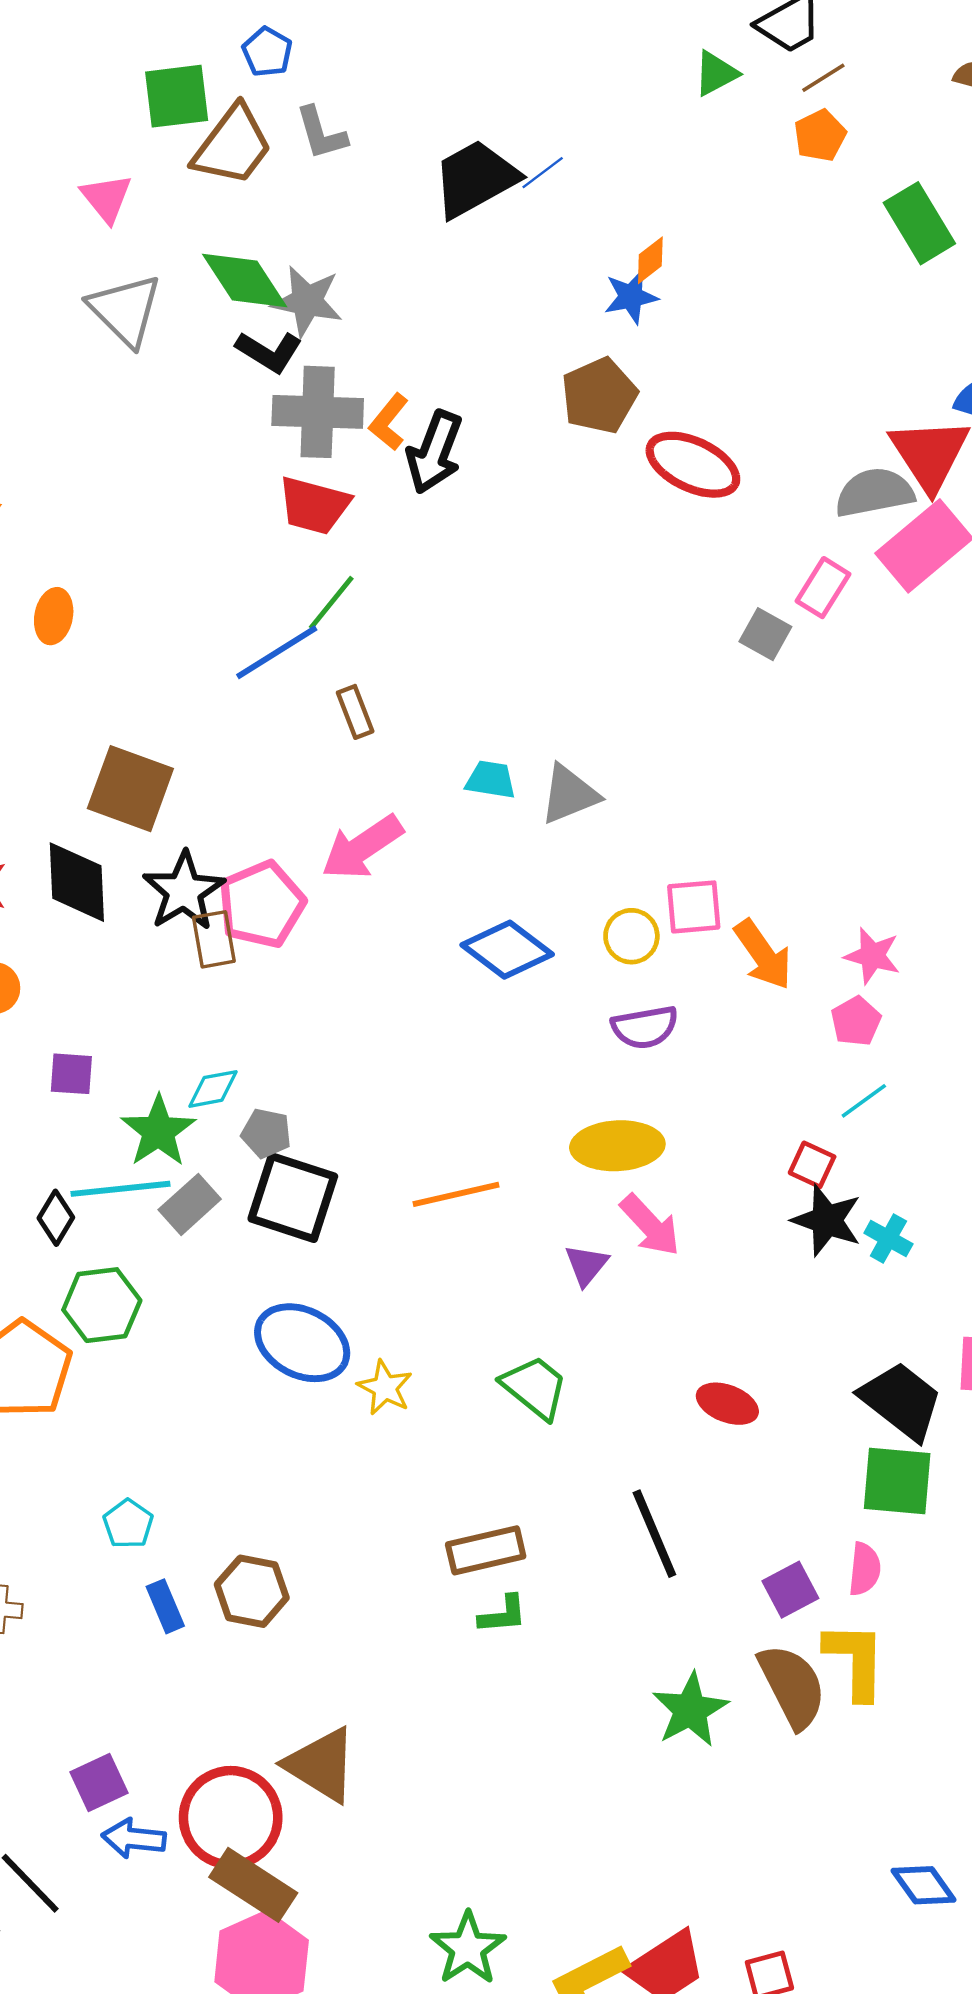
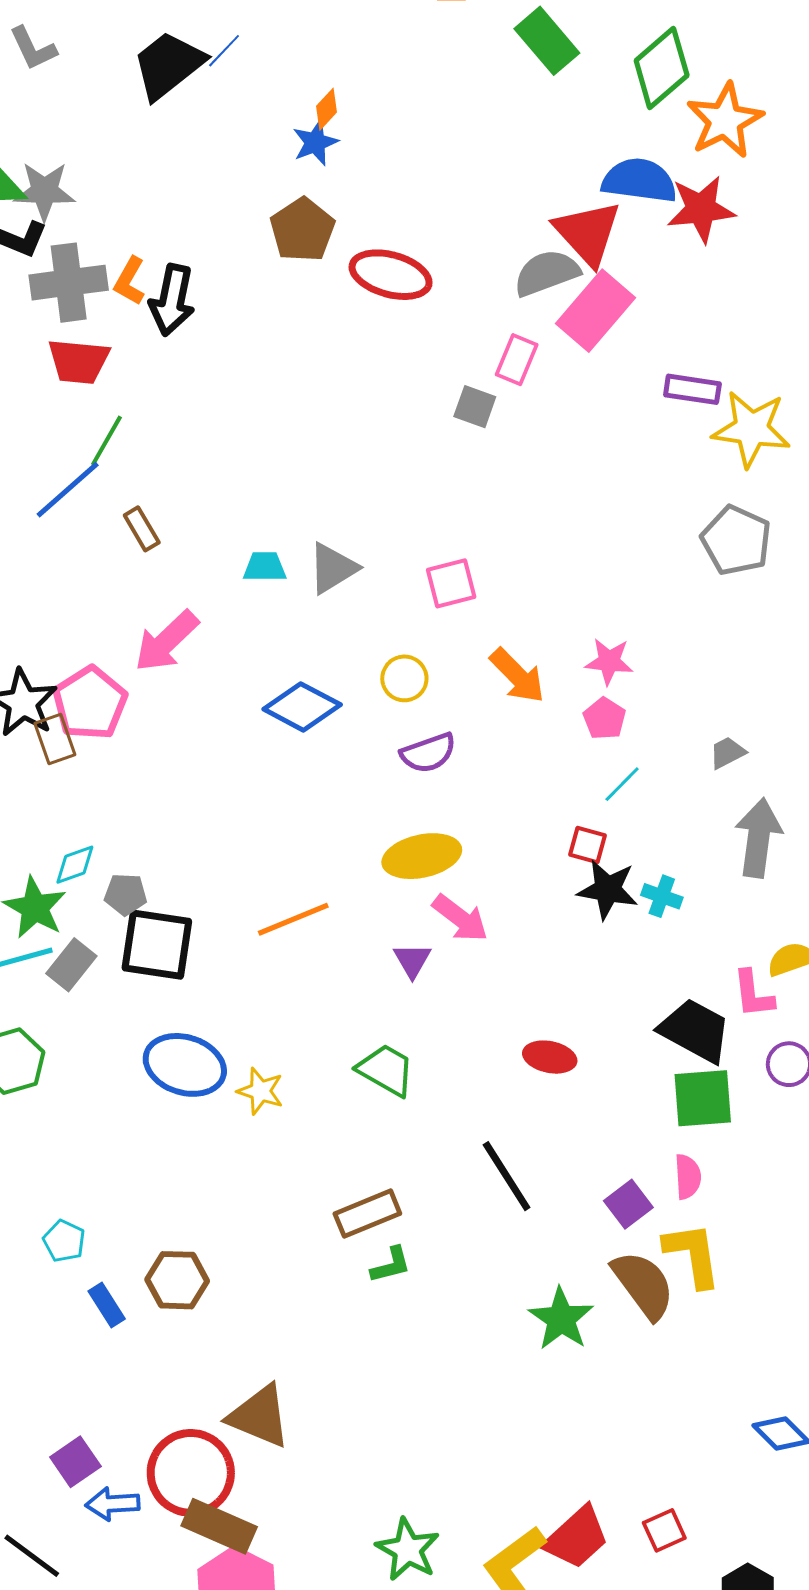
pink square: (694, 907) -> (451, 583), moved

